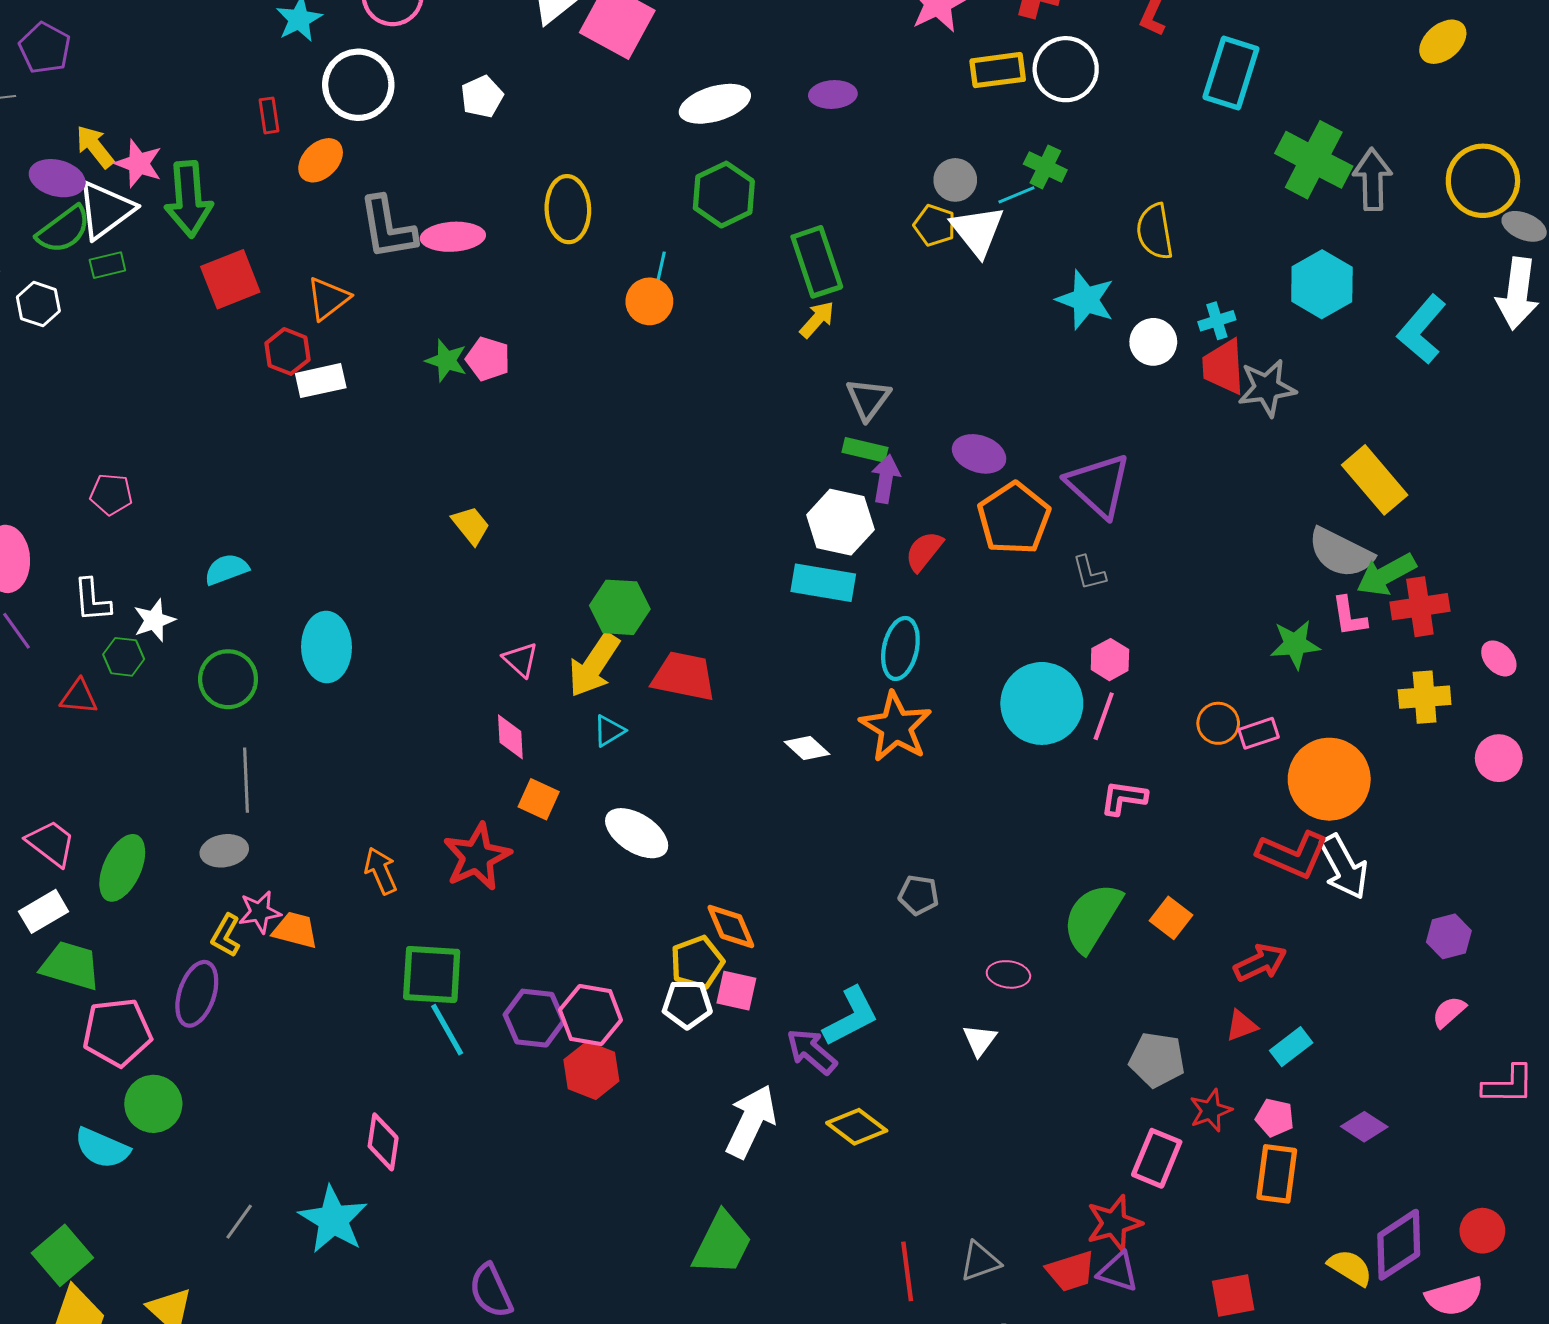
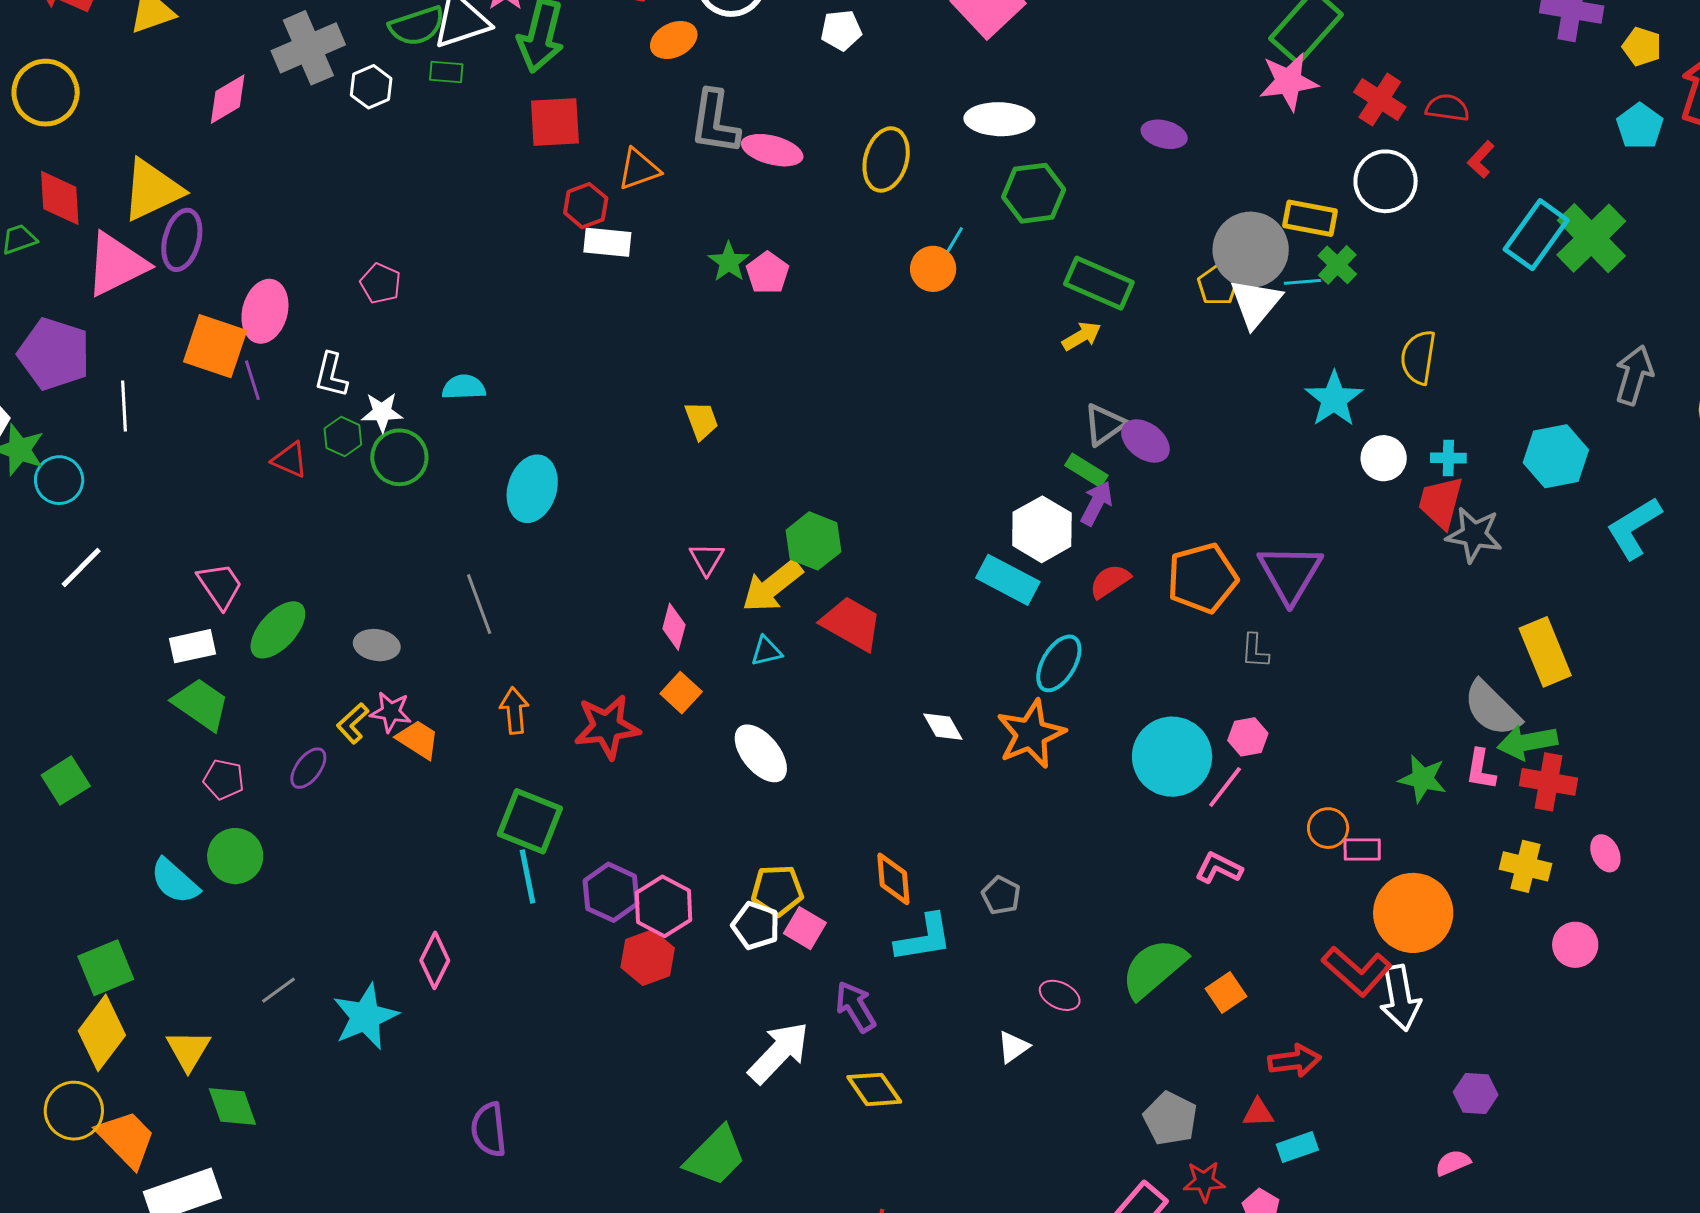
yellow rectangle: (998, 70) -> (1310, 218), moved
white ellipse: (715, 104) -> (999, 119), moved
green cross: (1314, 160) -> (1591, 238), moved
gray circle: (955, 180) -> (1251, 250), size x1.8
green rectangle: (817, 262) -> (1099, 283), turned -66
purple ellipse: (979, 454) -> (1145, 441), moved
green circle: (228, 679) -> (399, 457), moved
gray line: (246, 780) -> (479, 604), moved, turned -36
orange diamond: (731, 926) -> (893, 879), moved
purple ellipse: (197, 994) -> (308, 768), size x0.7
cyan L-shape: (851, 1017) -> (924, 938), moved
pink pentagon: (117, 1032) -> (224, 779), size x0.6

